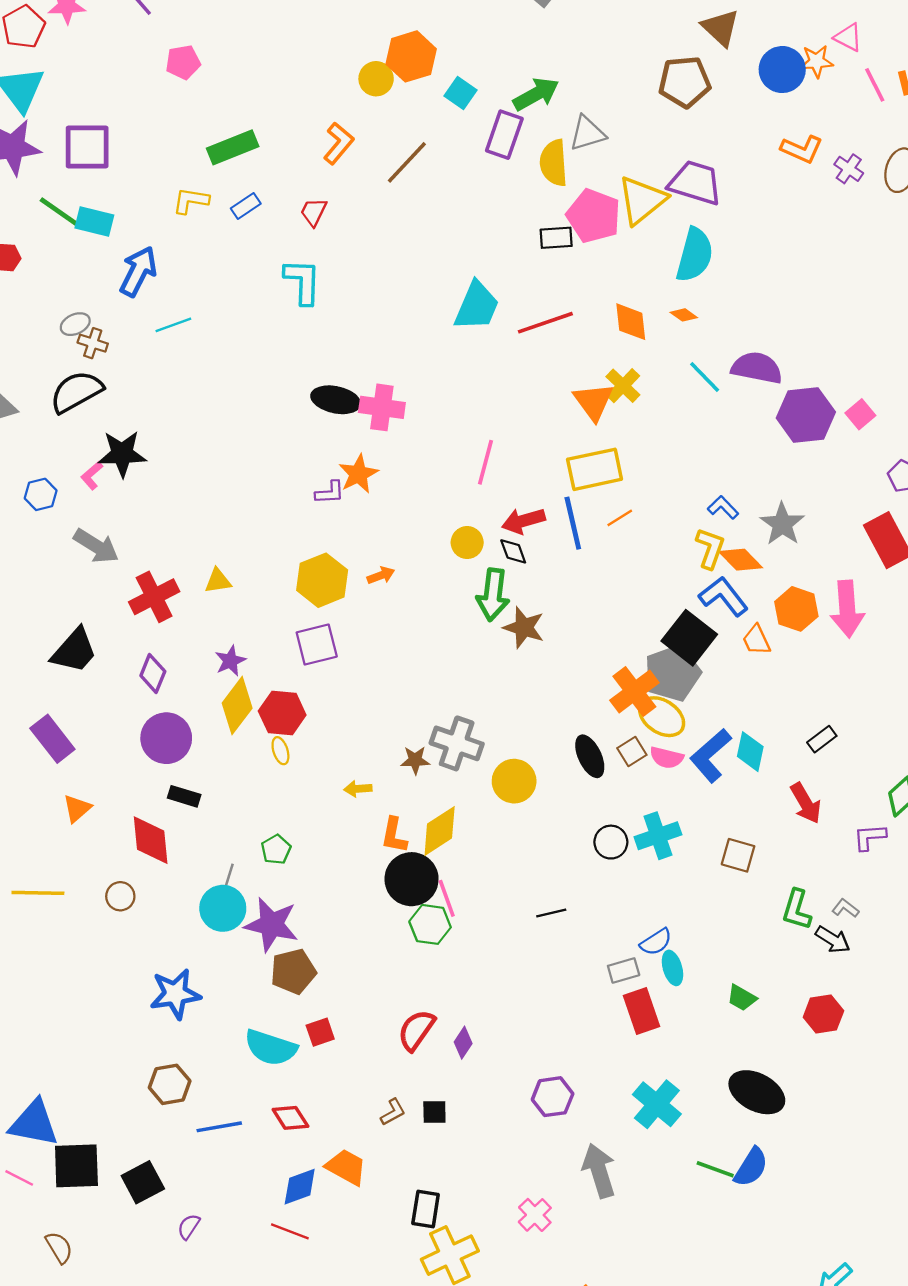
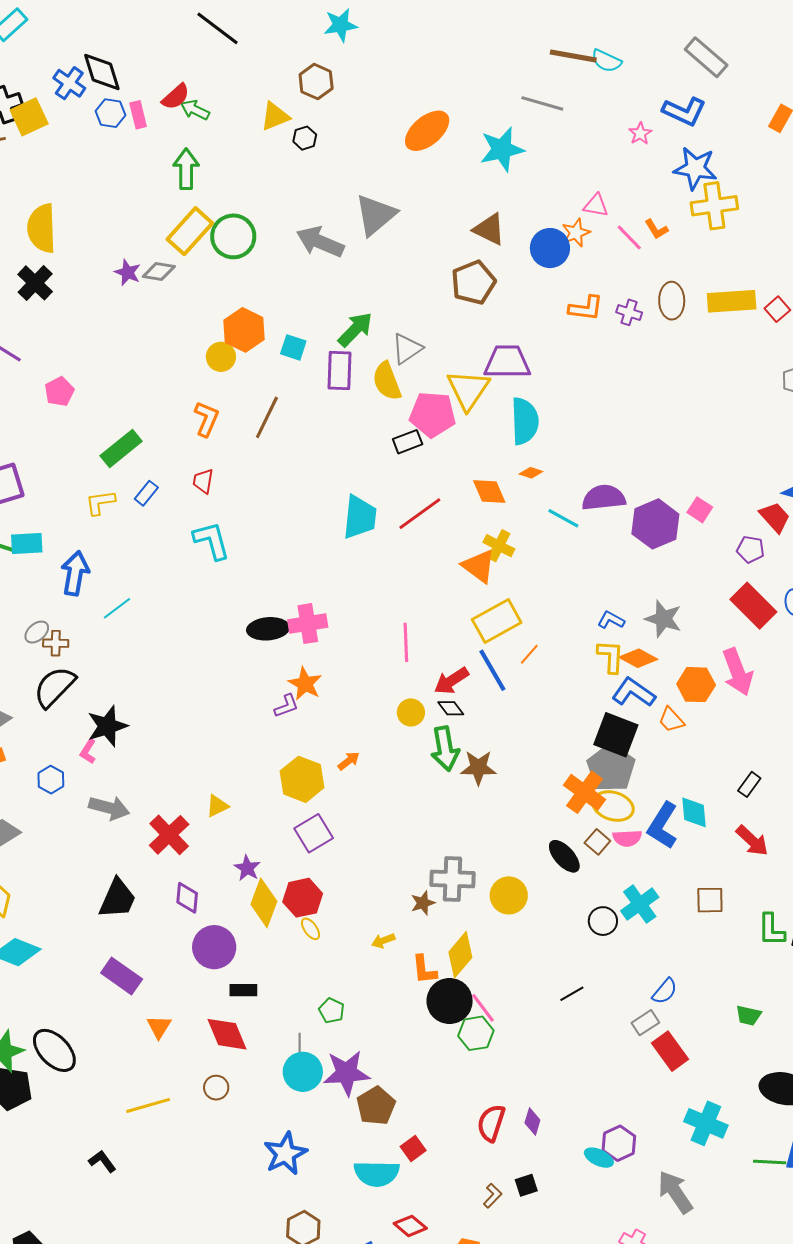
cyan ellipse: (672, 968) -> (599, 1158), moved, turned -32

